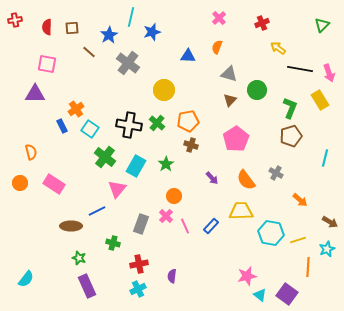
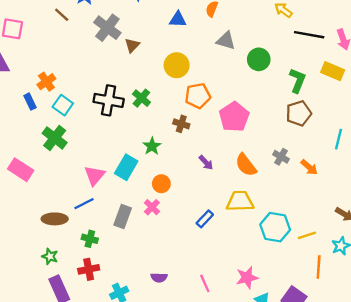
yellow circle: (164, 90) -> (177, 65), moved
brown triangle: (230, 100) -> (132, 45), moved
yellow rectangle: (320, 100) -> (333, 71), turned -36
orange pentagon: (188, 121) -> (198, 96), moved
green cross: (105, 157) -> (55, 138), moved
cyan rectangle: (136, 166) -> (126, 167), moved
orange arrow: (300, 200) -> (309, 167), moved
blue line: (97, 211) -> (84, 204), moved
brown ellipse: (71, 226) -> (55, 219), moved
pink line: (185, 226) -> (205, 283), moved
red cross: (139, 264) -> (89, 269), moved
purple semicircle: (172, 276) -> (159, 278), turned -96

